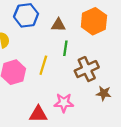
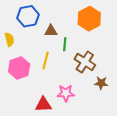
brown triangle: (58, 25) -> (51, 31), moved
brown cross: (87, 69) -> (85, 62), turned -30

